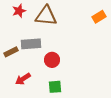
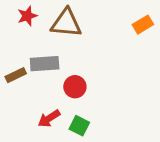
red arrow: (23, 79) -> (49, 119), moved
green square: (55, 87) -> (79, 126), turned 32

